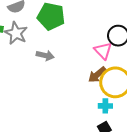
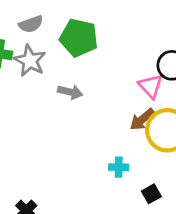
cyan cross: (105, 106) -> (119, 167), moved

